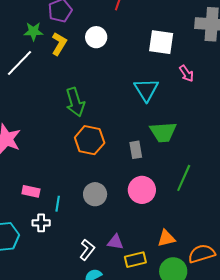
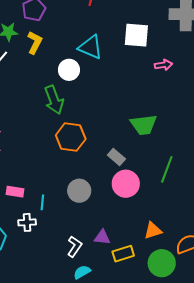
white circle: (96, 37) -> (69, 70), moved
pink arrow: (186, 73) -> (164, 65), turned -60
cyan triangle: (146, 90) -> (90, 47), moved, turned -32
gray rectangle: (136, 150) -> (116, 157), moved, turned -36

